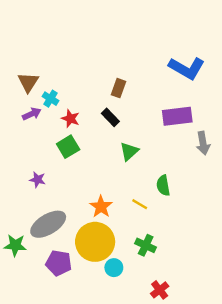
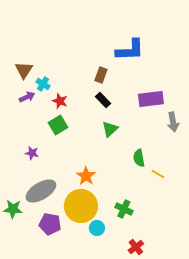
blue L-shape: (187, 68) -> (130, 50), moved, turned -32
black rectangle: (110, 117) -> (103, 100), moved
yellow line: (140, 204) -> (158, 174), moved

